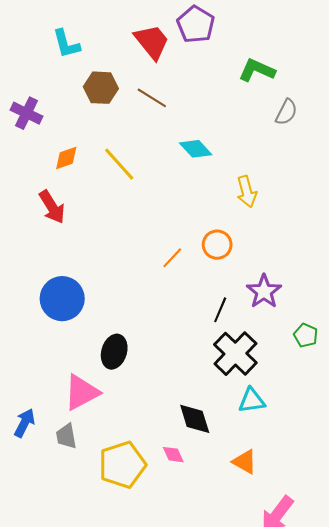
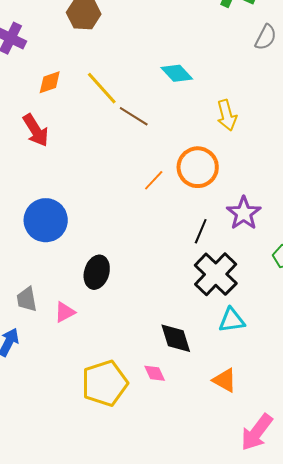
brown line: (152, 98) -> (134, 116), moved
orange circle: (217, 245) -> (198, 167), size x1.4
pink triangle: (82, 392) -> (65, 312), size x0.6
gray trapezoid: (66, 436) -> (27, 299), moved

